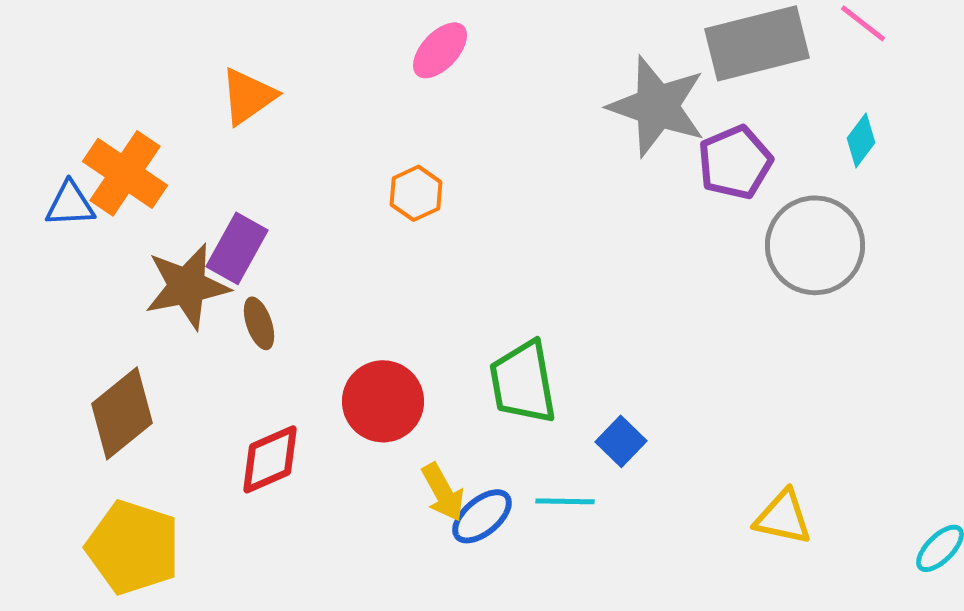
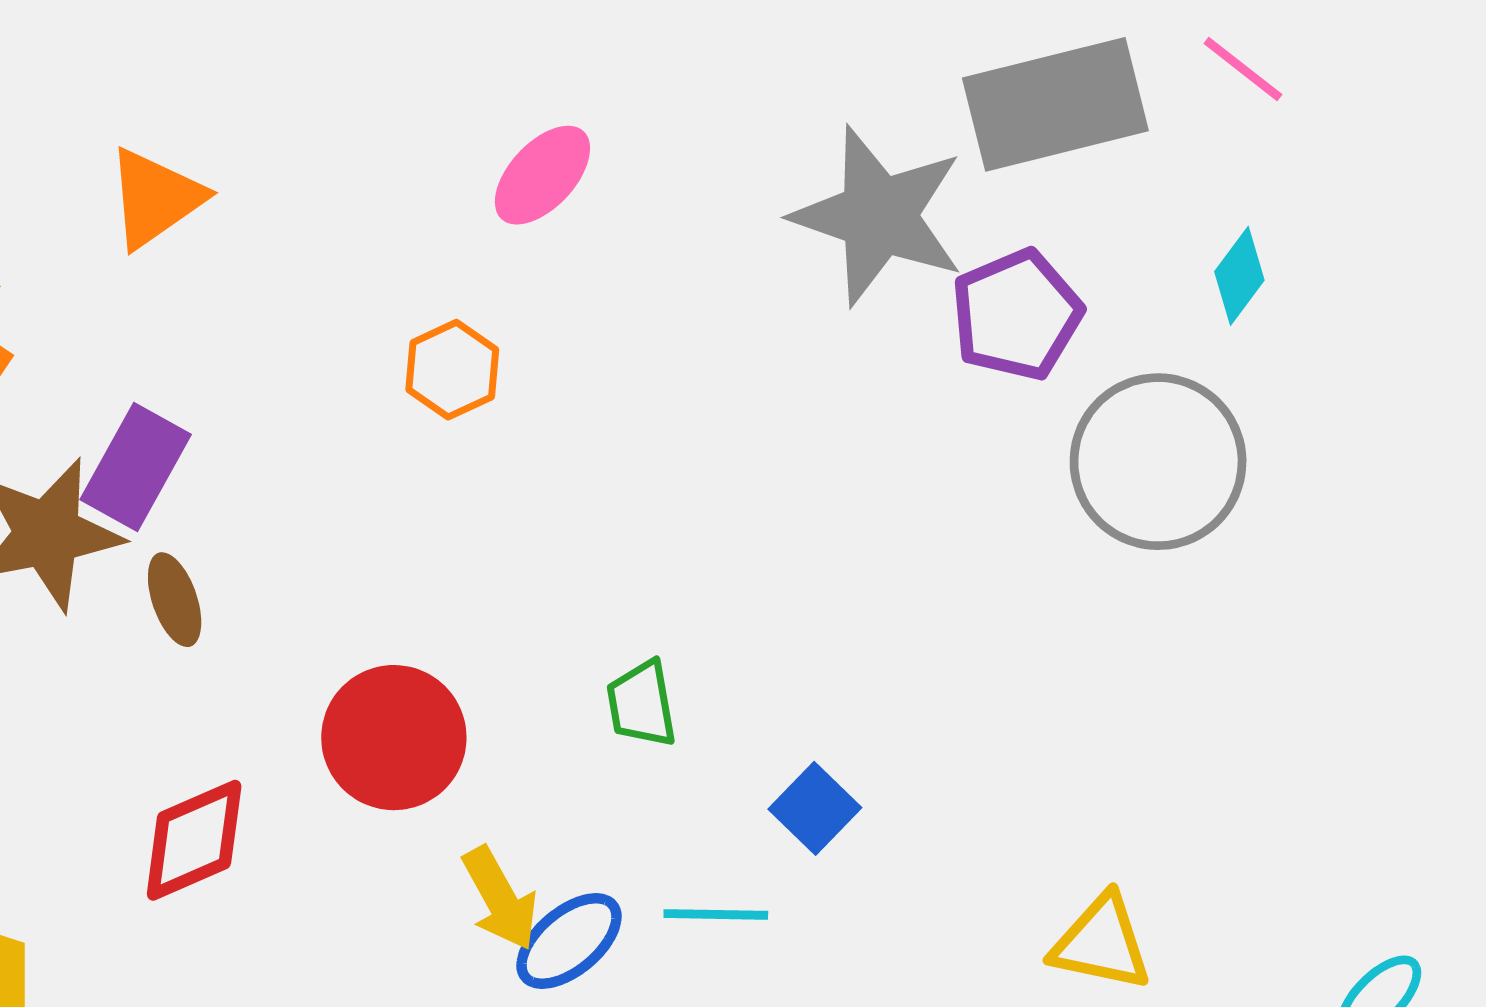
pink ellipse: (440, 50) -> (542, 175), moved
green trapezoid: (523, 382) -> (642, 704), size x0.6

